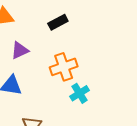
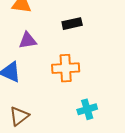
cyan cross: (79, 93) -> (87, 109), moved

